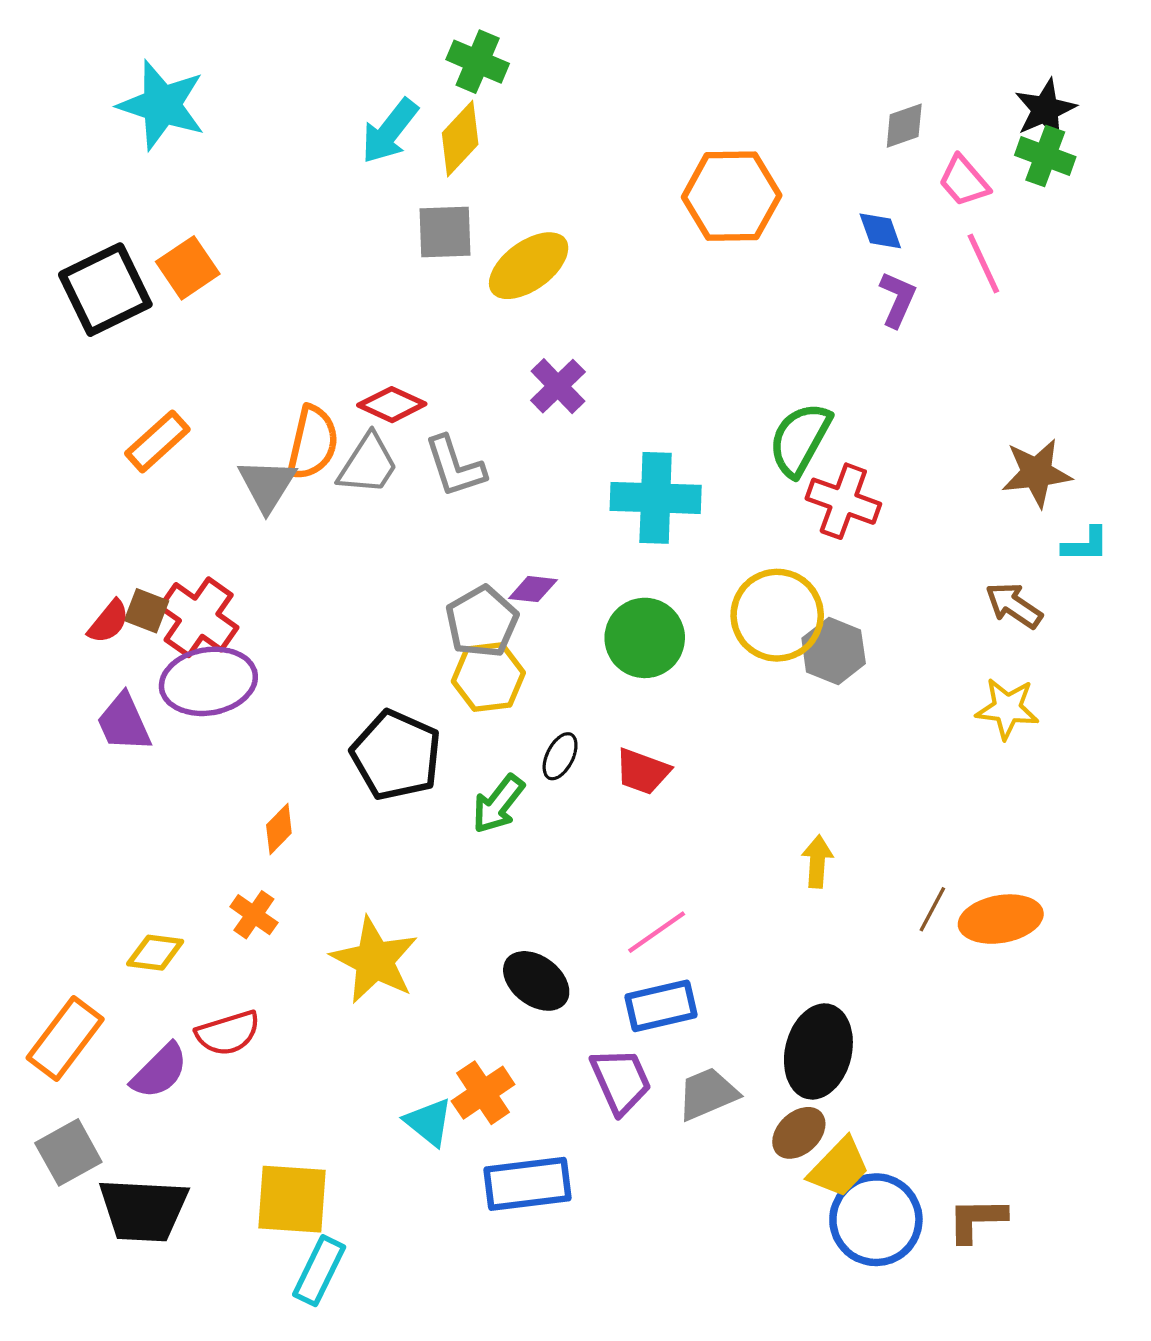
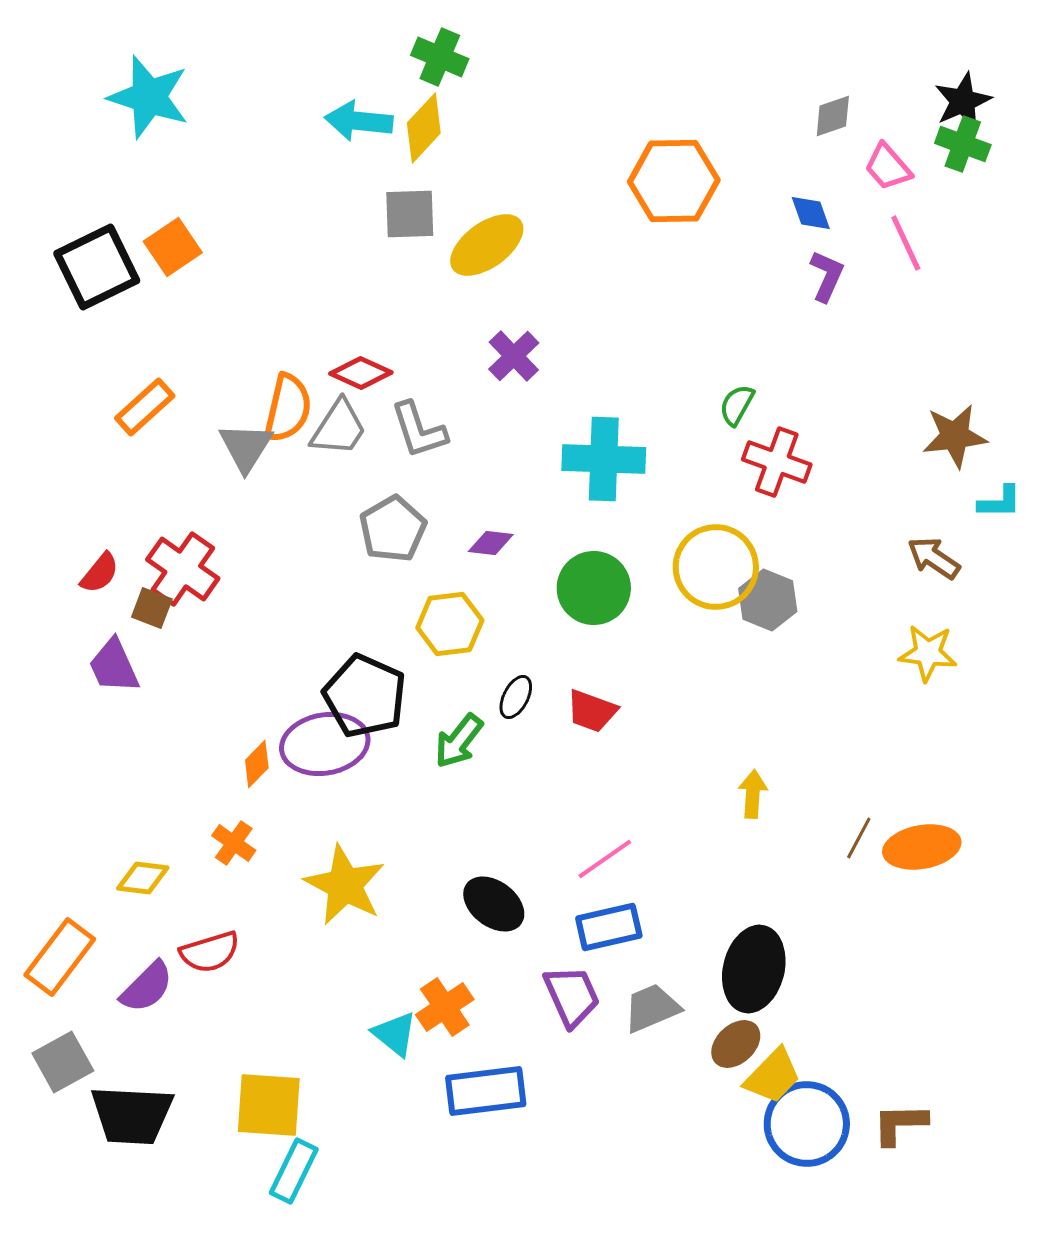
cyan arrow: (390, 131) -> (359, 121), turned 58
green semicircle: (800, 439) -> (737, 405), size x0.6
brown square: (147, 611) -> (152, 608), moved
gray pentagon: (482, 622) -> (393, 529), moved
purple ellipse: (208, 681) -> (325, 744), moved

